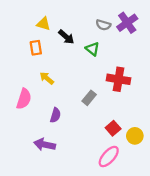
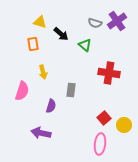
yellow arrow: (47, 78) -> (43, 72), turned -144
gray rectangle: (89, 98) -> (71, 90), moved, turned -32
pink ellipse: (109, 157) -> (100, 144), turned -35

